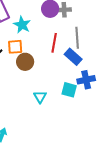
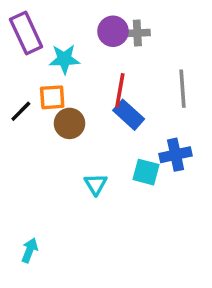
cyan star: (22, 25) -> (64, 59), turned -30
gray line: (77, 38) -> (182, 89), moved
blue rectangle: (73, 57) -> (129, 115), moved

